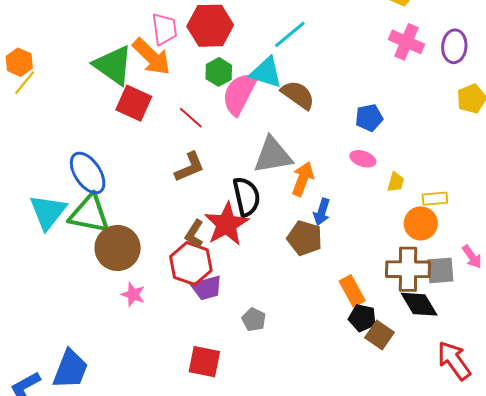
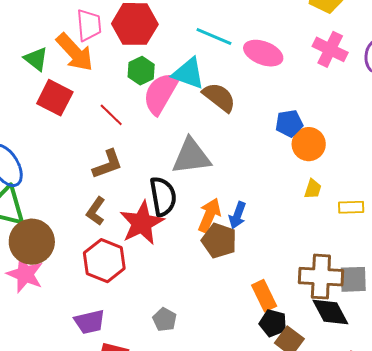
cyan line: (290, 34) -> (214, 36), turned 60
green triangle: (113, 65) -> (36, 59), size x0.6
pink ellipse: (363, 159) -> (263, 53), moved, size x1.5
orange arrow: (303, 179) -> (209, 215), moved
orange circle: (421, 223) -> (309, 144), moved
brown L-shape: (194, 234) -> (96, 211), moved
purple trapezoid: (207, 288) -> (90, 322), moved
pink star: (133, 294) -> (25, 274), moved, size x1.5

